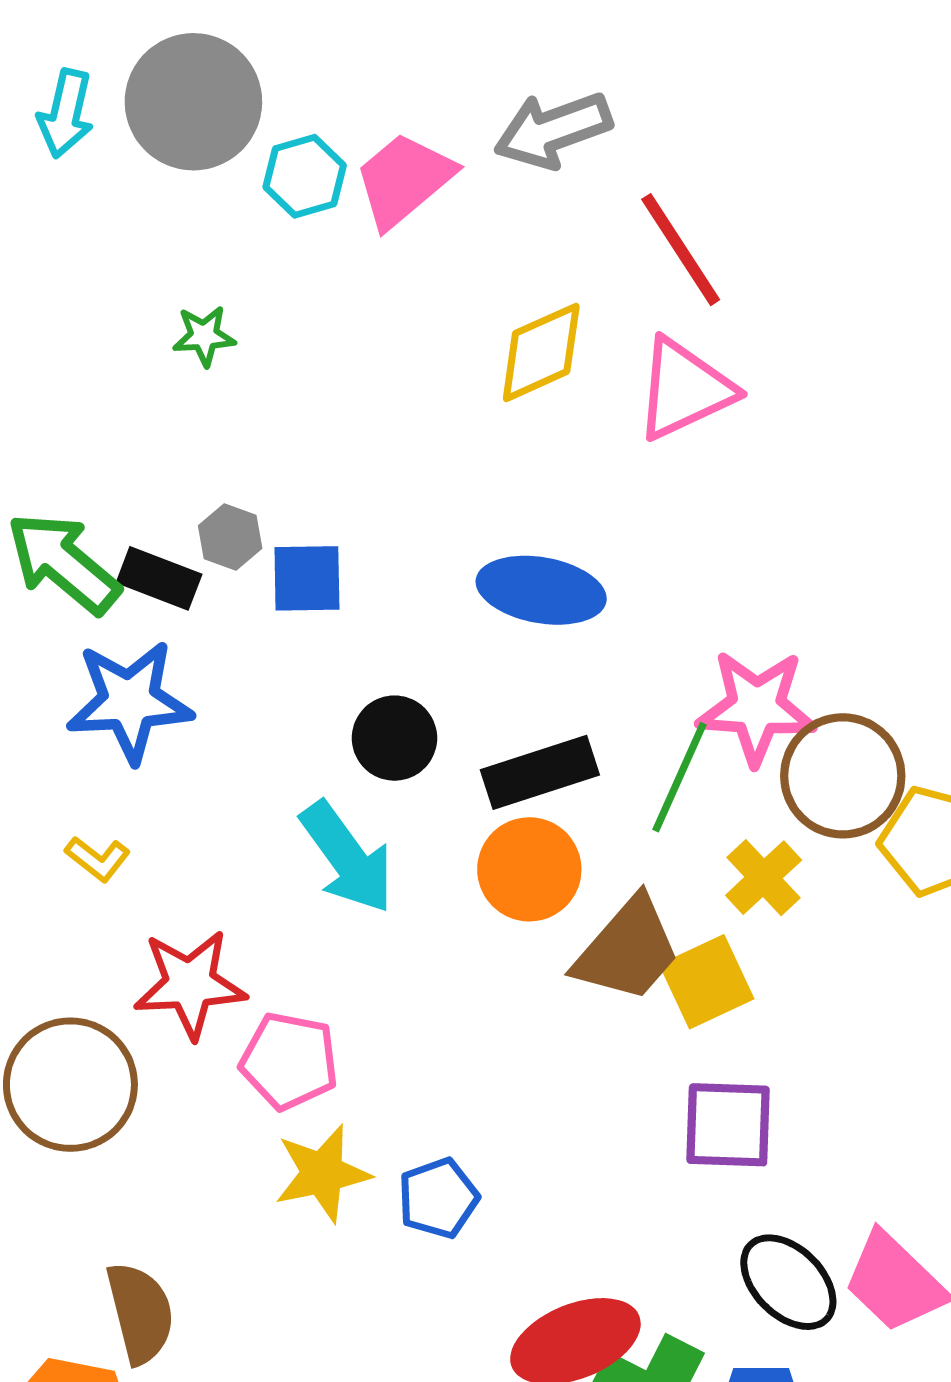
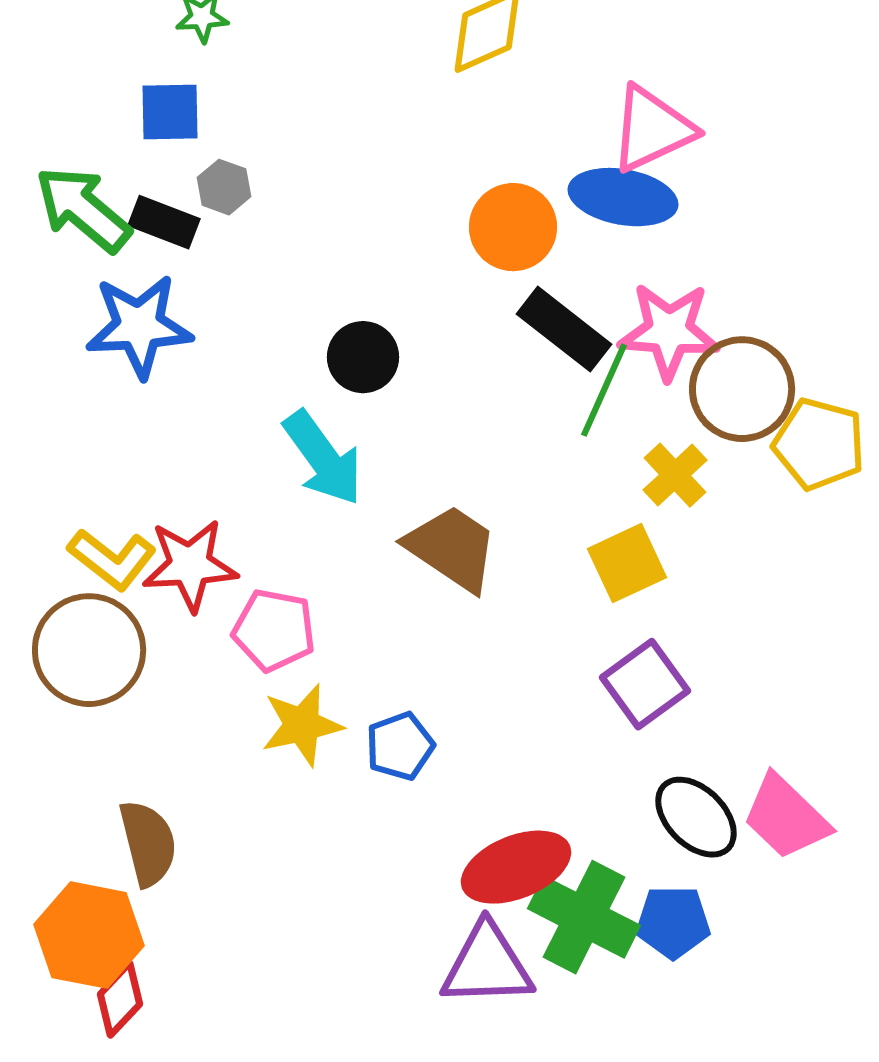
pink triangle: (684, 389) -> (652, 129), moved
blue square: (307, 578) -> (170, 112), moved
blue ellipse: (541, 590) -> (623, 197), moved
black rectangle: (540, 772) -> (564, 329), moved, turned 56
yellow L-shape: (98, 859) -> (112, 559), moved, size x1.6
orange circle: (529, 869) -> (513, 227), moved
brown trapezoid: (628, 950) -> (452, 548), moved, turned -97
purple square: (728, 1125) -> (645, 684), turned -38

